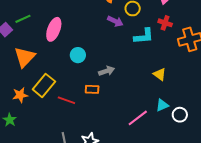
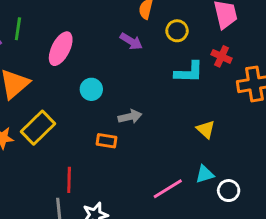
green line: (23, 19) -> (18, 29), turned -63
purple arrow: (115, 21) -> (131, 41), moved
red line: (66, 100) -> (69, 180), moved, turned 66

